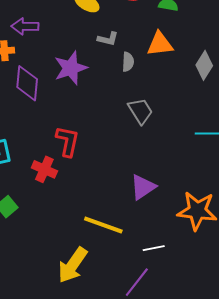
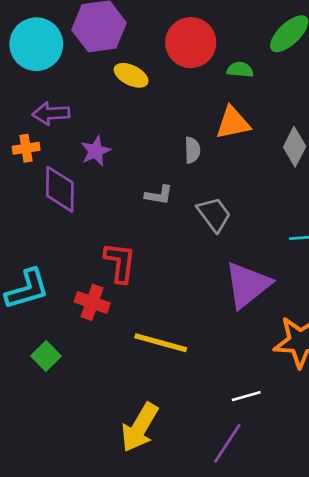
gray L-shape: (108, 39) -> (159, 195), moved
purple star: (71, 68) -> (96, 151), moved, size x0.7
purple triangle: (143, 187) -> (247, 285), moved, size x1.4
yellow line: (103, 225) -> (161, 343), moved

